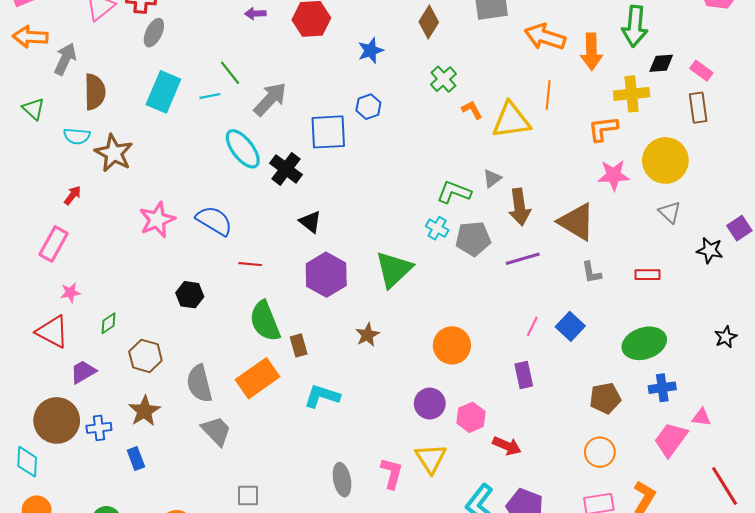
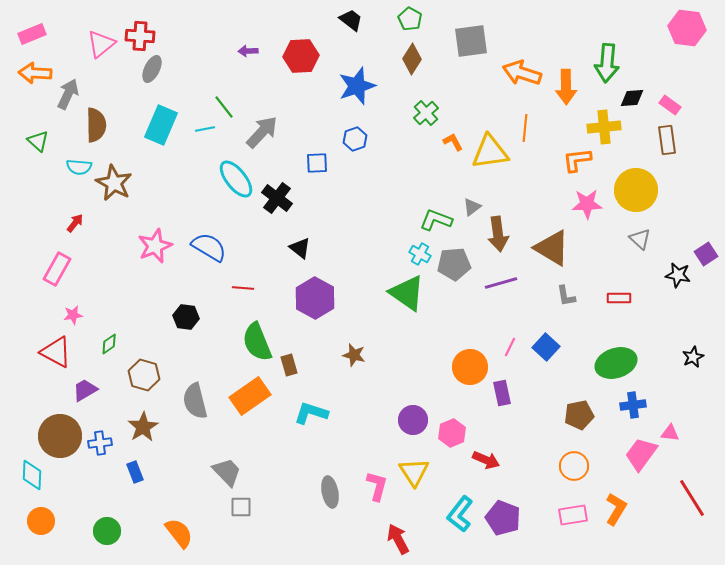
blue star: (371, 51) -> (357, 86), size x1.5
blue square: (328, 132) -> (317, 163), size x0.6
green triangle: (394, 269) -> (407, 293), moved, turned -42
brown star: (367, 335) -> (354, 355), turned -30
orange circle: (452, 345) -> (470, 367), moved
gray trapezoid: (216, 431) -> (227, 472), moved

